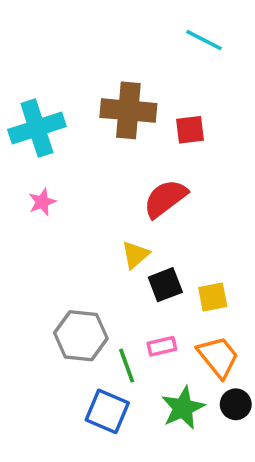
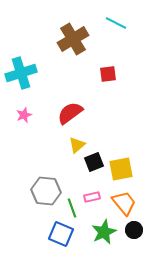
brown cross: (128, 110) -> (73, 39), moved, turned -36
red semicircle: (165, 198) -> (70, 113), moved
yellow square: (213, 297) -> (121, 169), size x1.4

